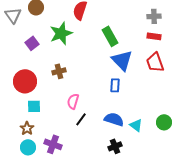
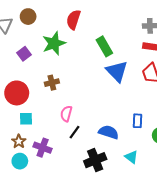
blue rectangle: (115, 85) -> (138, 121), moved
cyan triangle: (136, 125) -> (131, 157), moved
purple cross: (53, 144) -> (43, 148), moved
black cross: (115, 146) -> (95, 160), moved, size x1.5

